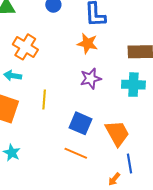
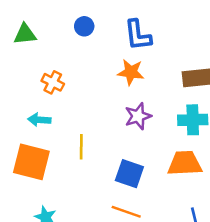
orange cross: (25, 47) -> (53, 82), size x0.7
orange trapezoid: (117, 133) -> (185, 163), moved, turned -60

